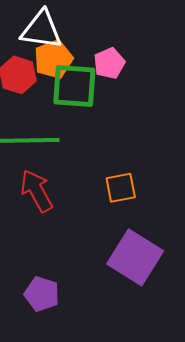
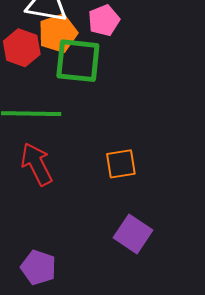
pink pentagon: (109, 63) -> (104, 20), moved
purple square: (135, 257) -> (133, 234), size x0.7

